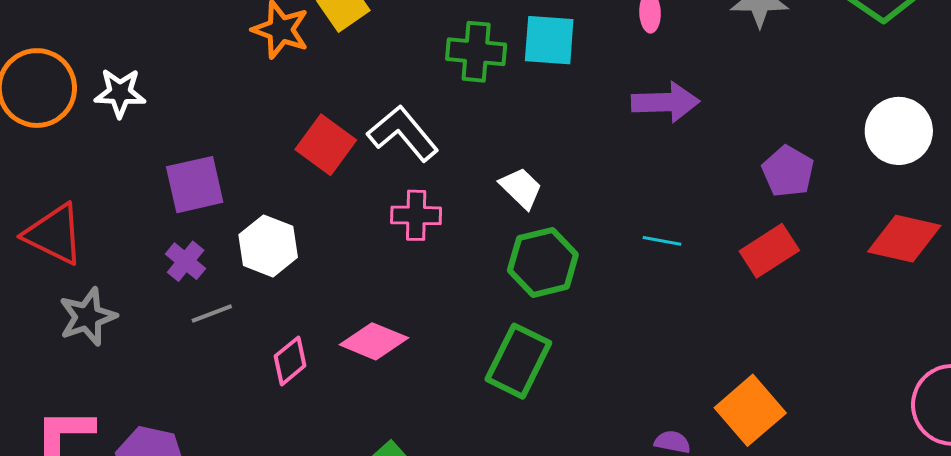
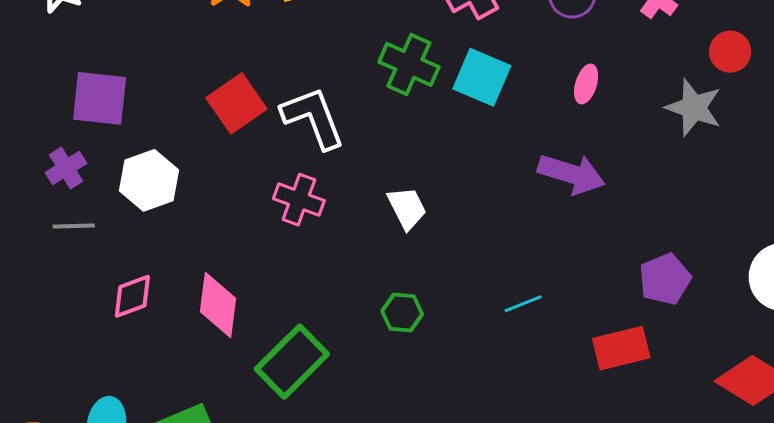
cyan line: (662, 241) -> (523, 304), turned -51
green hexagon: (543, 262) -> (402, 313), moved, size x0.6
pink diamond: (374, 341) -> (218, 305), turned 56
green rectangle: (518, 361) -> (292, 362), moved

